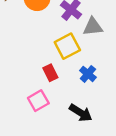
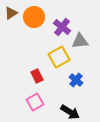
red rectangle: (50, 73) -> (37, 76), moved

